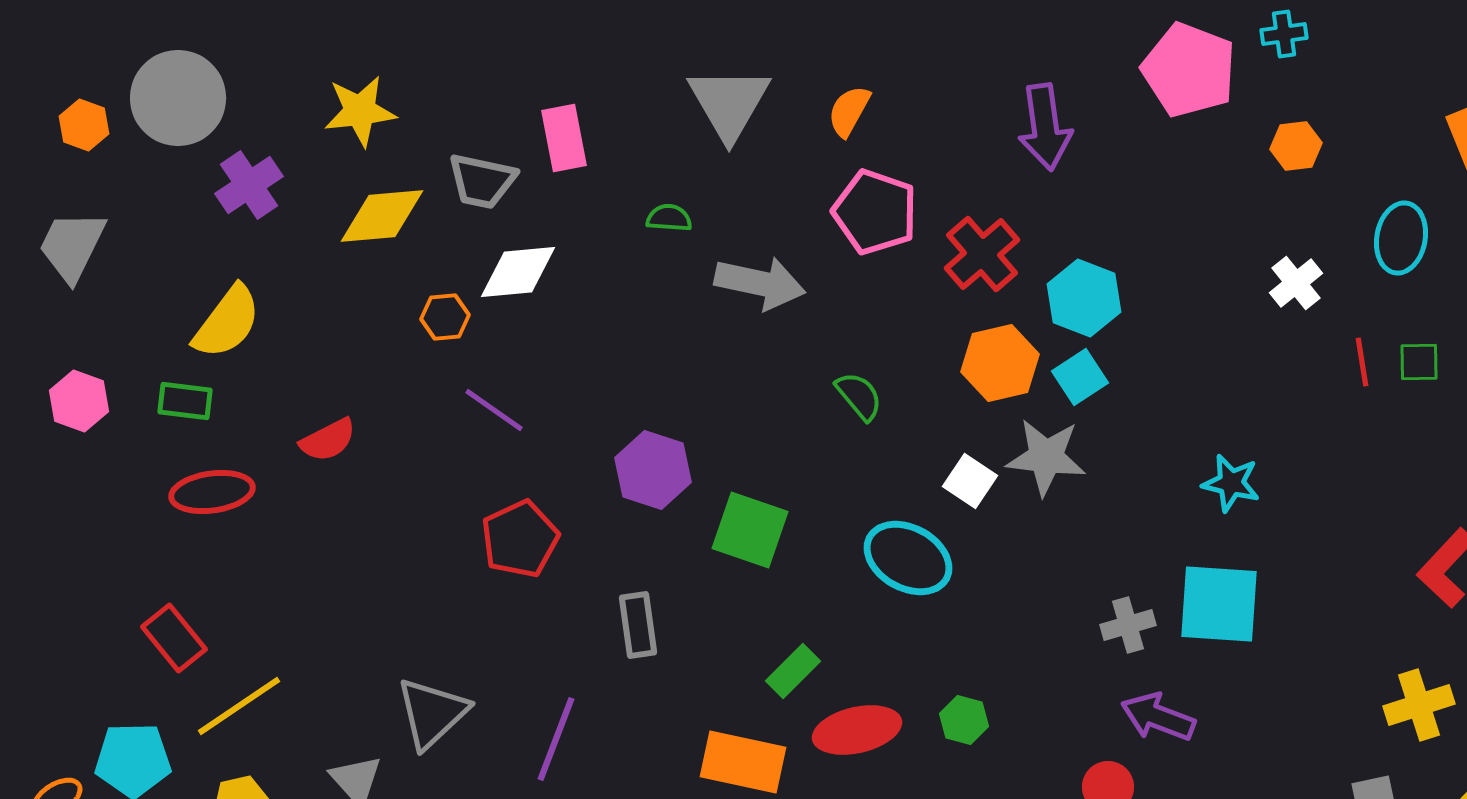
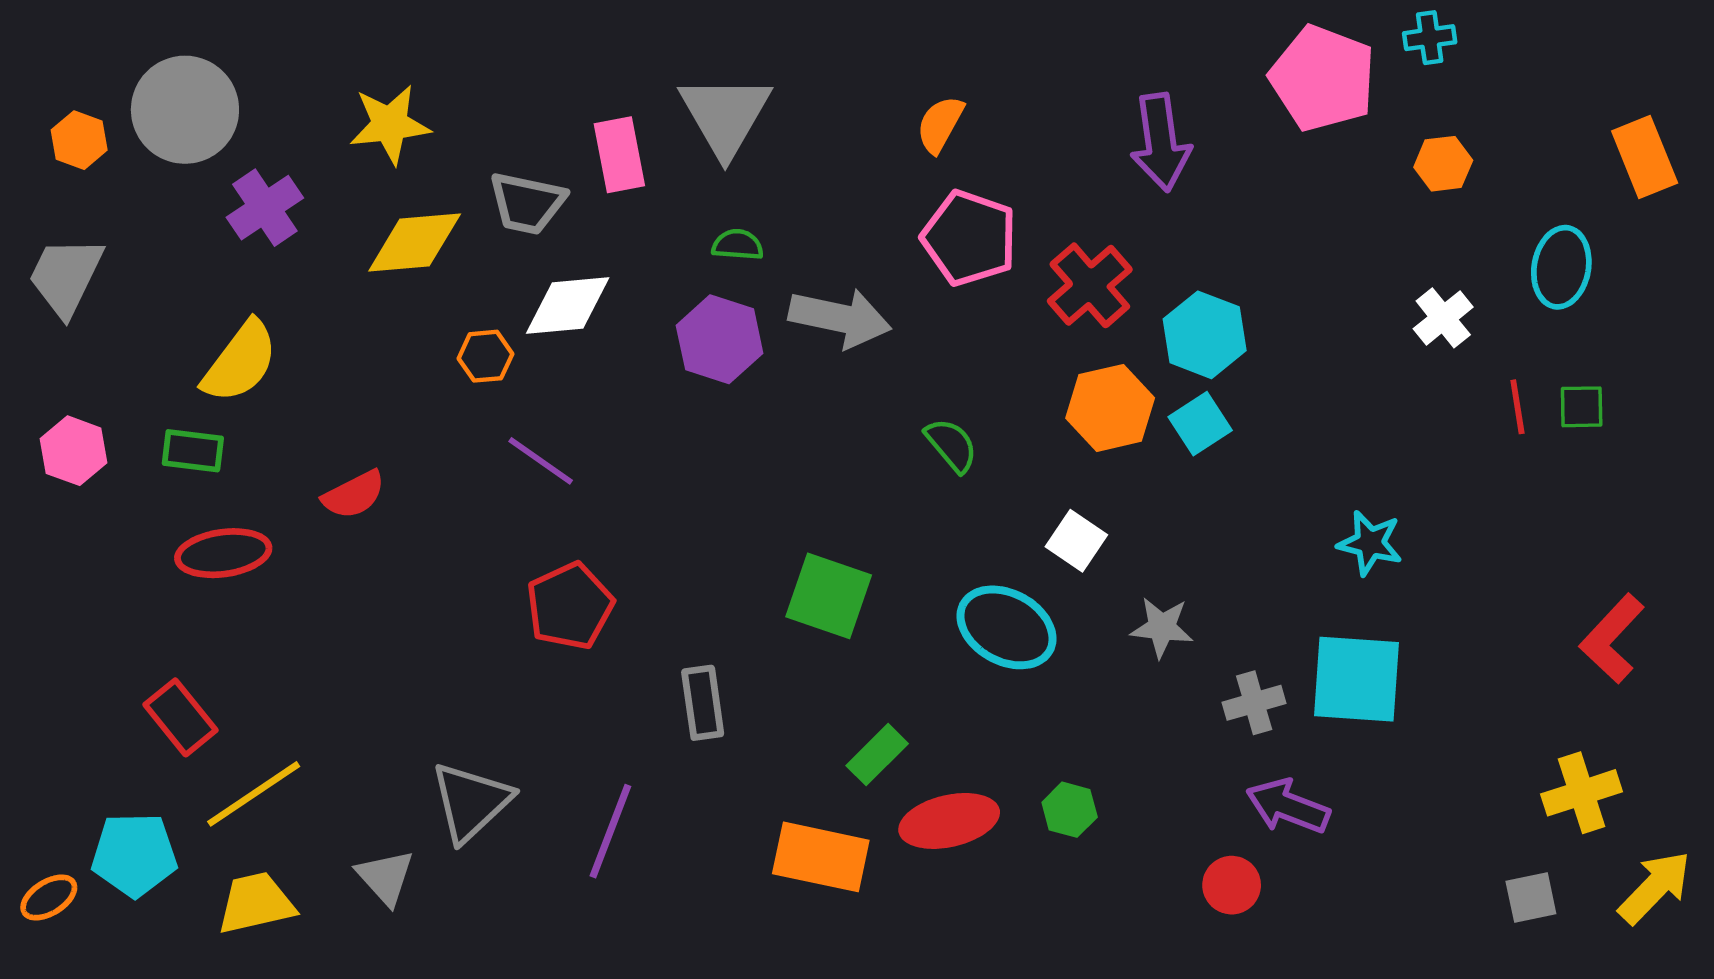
gray triangle: (729, 103) -> (725, 115), moved
gray star: (1046, 457) -> (1162, 627), moved, size x0.7
purple hexagon: (653, 470) -> (720, 339), moved

